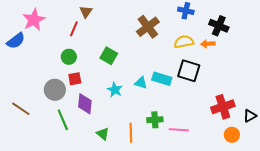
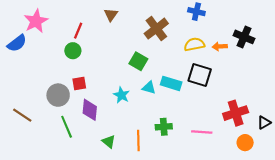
brown triangle: (86, 12) -> (111, 15), moved
black cross: (219, 26) -> (244, 37), moved
green square: (109, 56) -> (138, 61), moved
green circle: (69, 57) -> (73, 51), moved
pink line: (179, 130) -> (202, 132), moved

